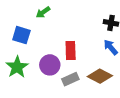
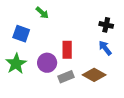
green arrow: (43, 12) -> (42, 13), turned -104

